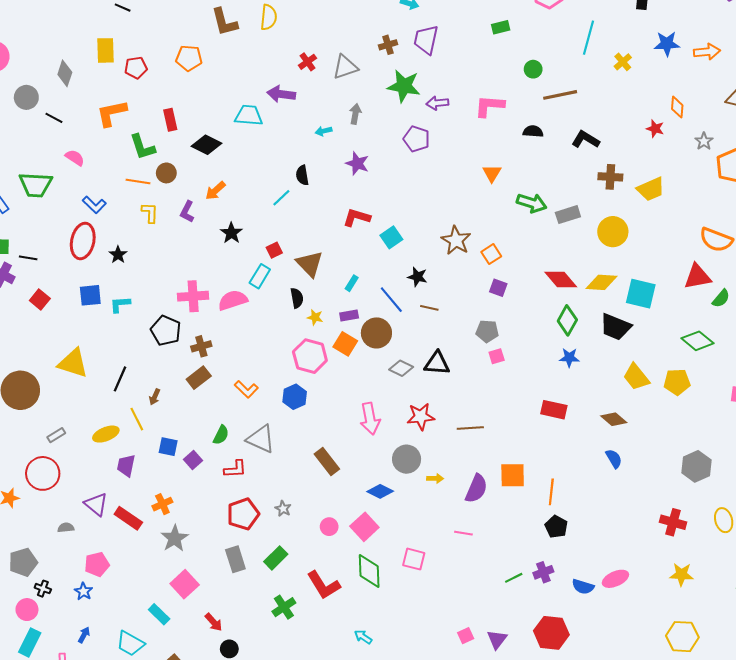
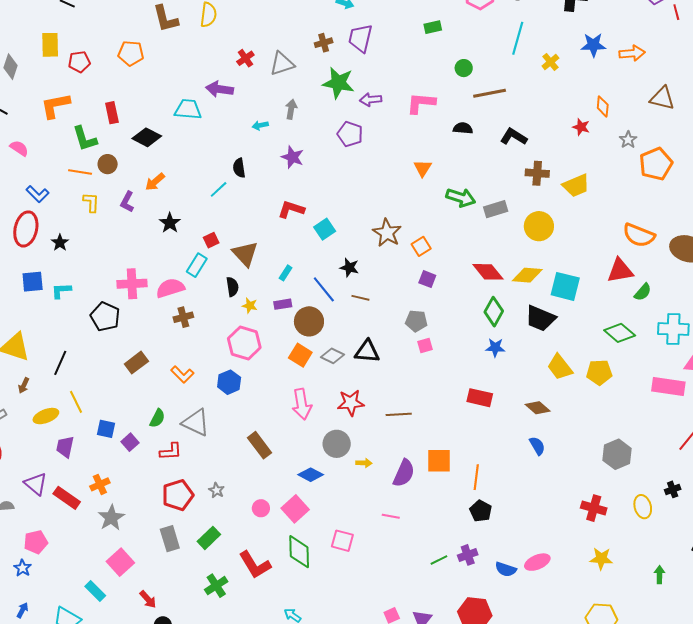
orange square: (345, 344) -> (300, 355), moved
brown cross: (201, 346) -> (183, 317), moved
brown arrow: (155, 397) -> (24, 385), moved

